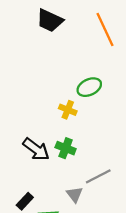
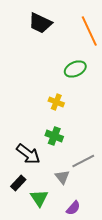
green ellipse: (89, 87) -> (75, 69), moved
black arrow: (36, 149) -> (28, 154), moved

